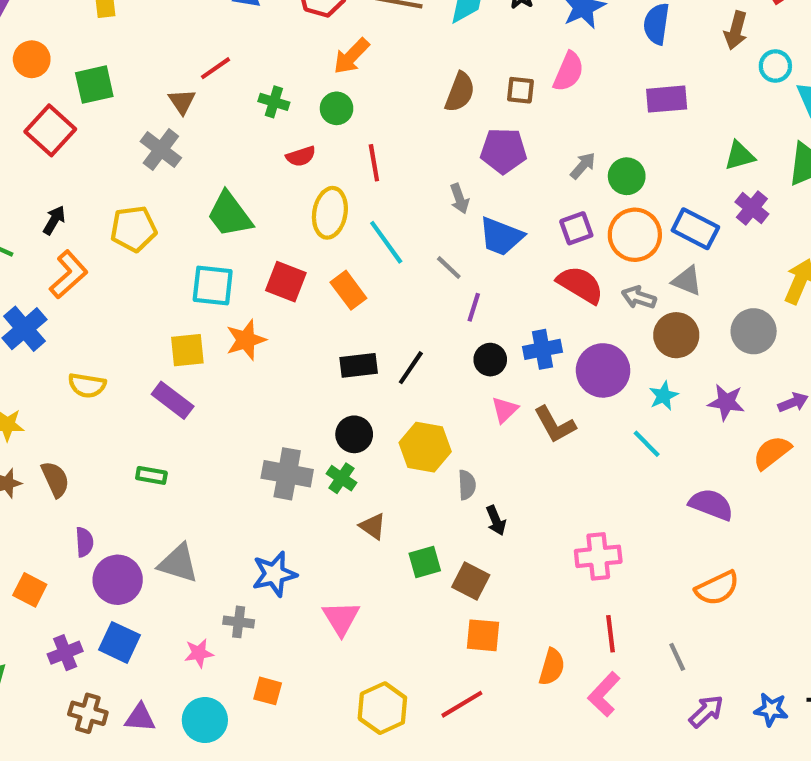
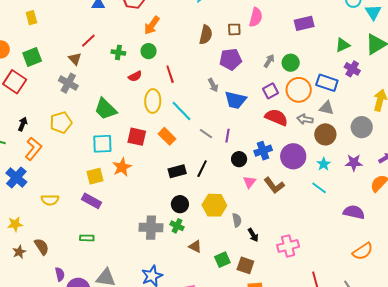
gray line: (449, 268) -> (206, 134), moved
pink cross: (598, 556) -> (288, 246), moved

